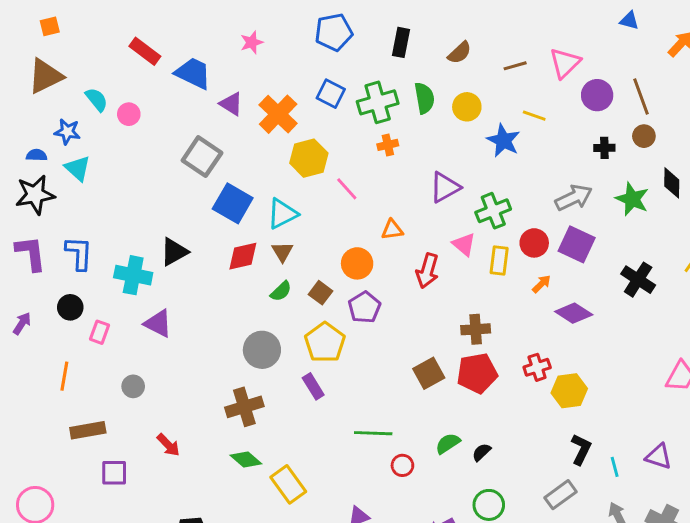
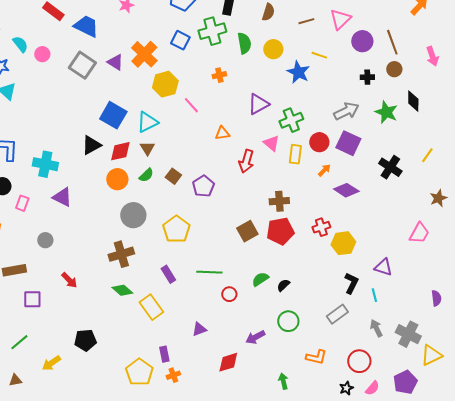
brown semicircle: (460, 53) -> (268, 12), turned -30
green cross: (378, 102) -> (212, 31), moved
purple triangle: (231, 104) -> (115, 62), moved
gray square: (202, 157) -> (82, 65), moved
black triangle: (174, 252) -> (91, 145), moved
orange circle: (357, 263) -> (117, 179), moved
yellow pentagon: (325, 342) -> (176, 229), moved
purple rectangle: (313, 386) -> (168, 274), moved
purple triangle: (659, 457) -> (383, 267), moved

